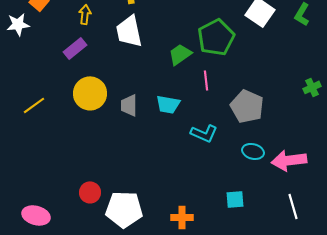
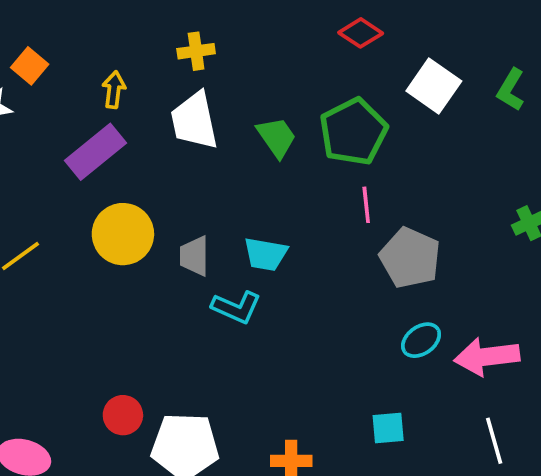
purple rectangle: (75, 48) -> (96, 152), size x1.4
green trapezoid: (180, 54) -> (277, 137), moved, turned 90
pink line: (206, 80) -> (366, 205), moved
cyan L-shape: (204, 133) -> (236, 307), moved
cyan ellipse: (253, 151) -> (421, 340), turned -50

